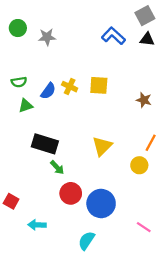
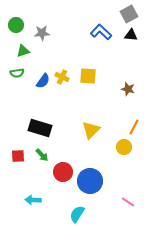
green triangle: (26, 106) -> (23, 51), moved
green arrow: (57, 167) -> (42, 155), moved
red square: (11, 201) -> (18, 156), moved, turned -32

